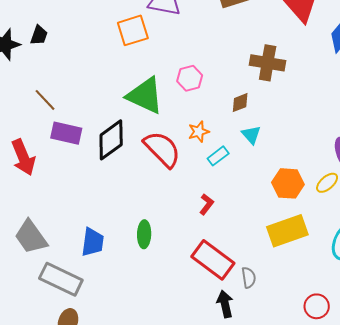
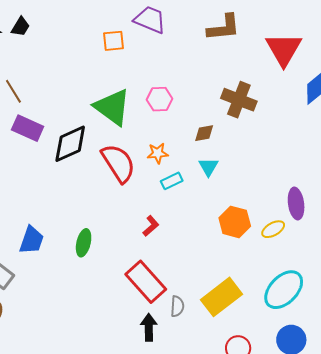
orange square: (133, 30) -> (114, 41), size x0.7
yellow rectangle: (287, 231) -> (221, 297), moved, turned -30

